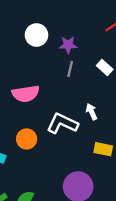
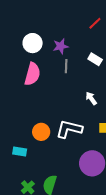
pink semicircle: (26, 94) -> (32, 74), moved, turned -55
white L-shape: (62, 123) -> (69, 129), moved

